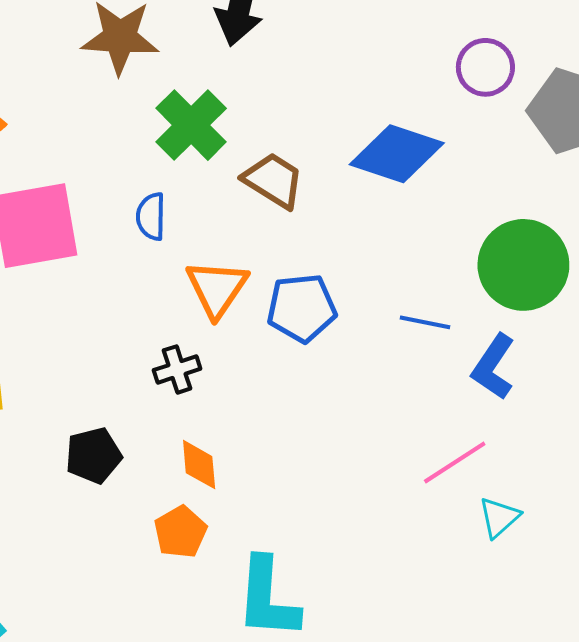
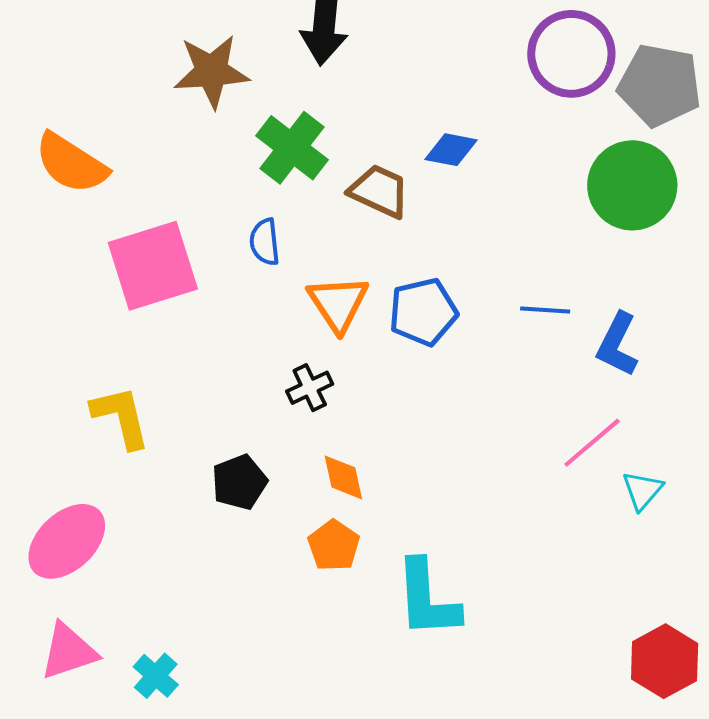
purple circle: (485, 67) -> (571, 54), size x1.5
blue diamond: (397, 154) -> (451, 150), moved, size x0.6
green circle: (523, 265) -> (632, 185), moved

